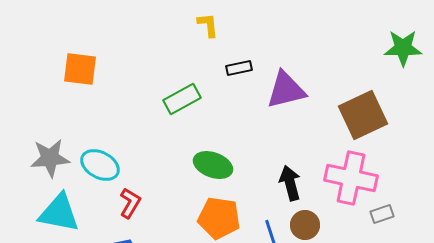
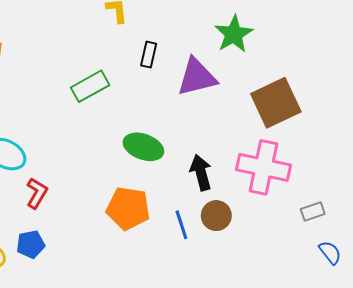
green star: (403, 48) -> (234, 34), moved, turned -30
black rectangle: (239, 68) -> (149, 55), turned -65
green ellipse: (213, 165) -> (143, 147), moved
gray rectangle: (382, 214) -> (313, 211), moved

